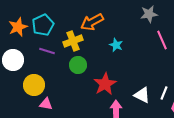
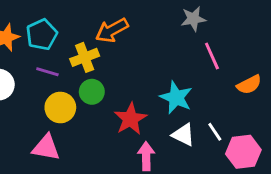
cyan star: (116, 45) -> (176, 97), moved, size x1.6
yellow circle: (34, 85) -> (60, 107), moved
white line: (164, 93) -> (215, 132), turned -56
pink triangle: (46, 104) -> (46, 148), size x1.5

